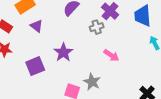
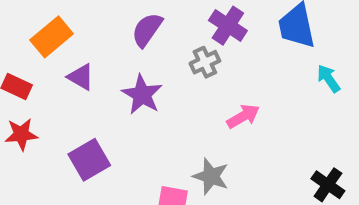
purple star: (63, 52) -> (142, 95), moved
pink arrow: (111, 55) -> (243, 116), turned -56

